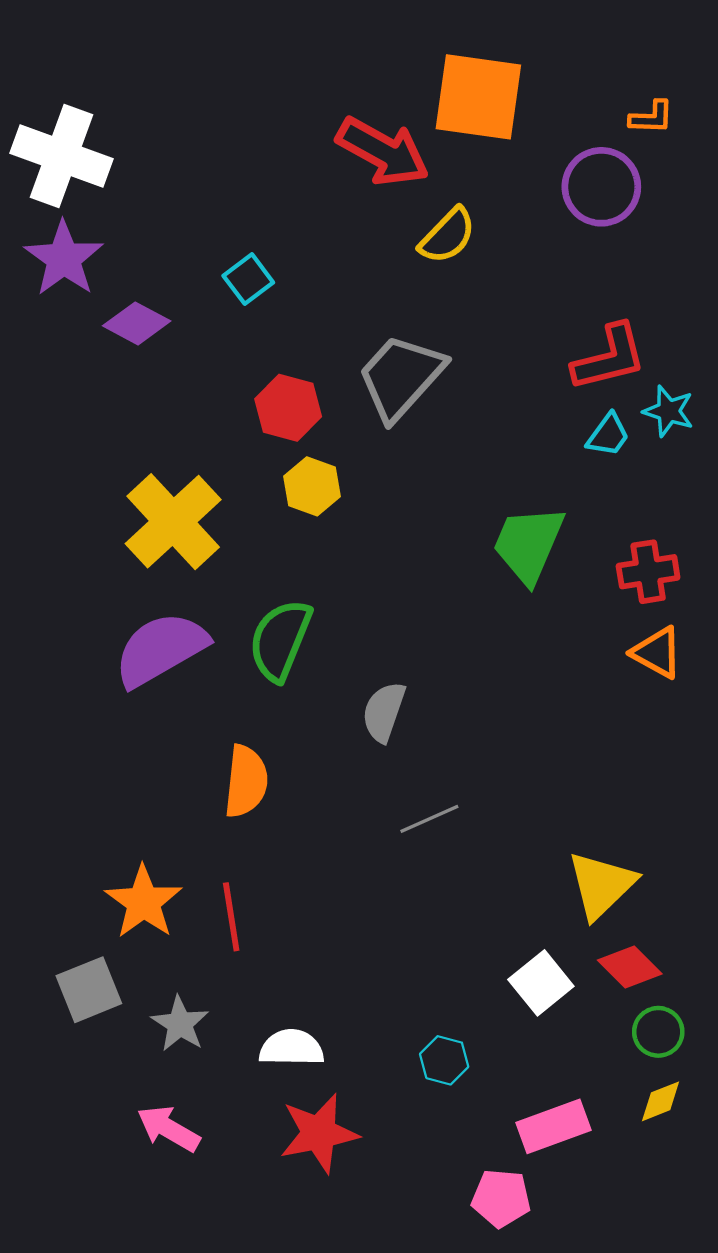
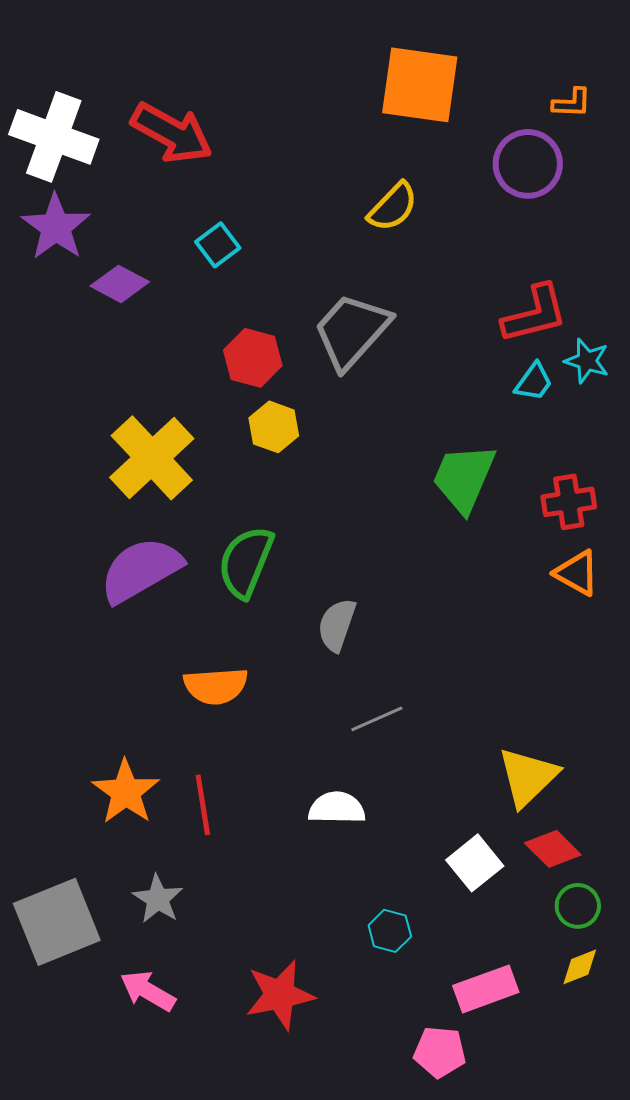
red arrow: (383, 151) -> (172, 133), moved
orange semicircle: (246, 781) -> (216, 686), turned 80
gray square: (89, 990) -> (57, 922), moved, size x1.5
white semicircle: (292, 1048) -> (337, 808), moved

